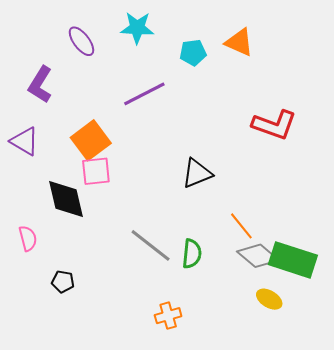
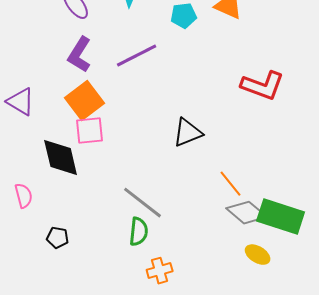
purple L-shape: (40, 85) -> (80, 55), moved
green semicircle: (192, 254) -> (139, 232), moved

